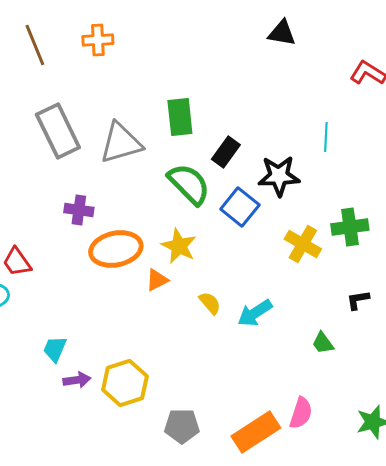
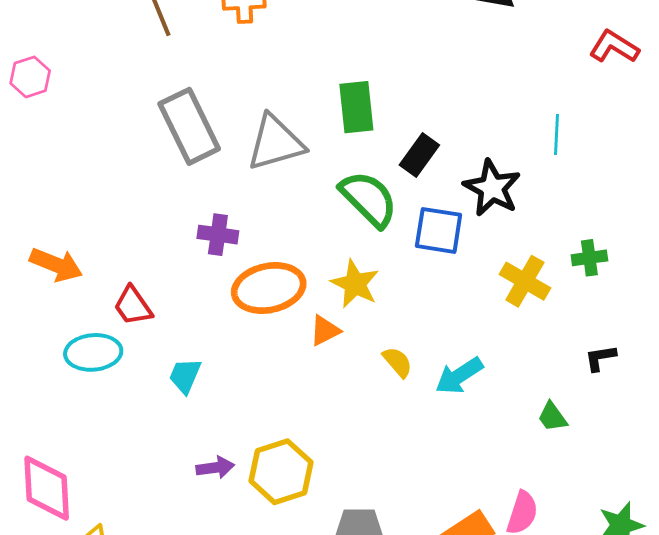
black star: (279, 176) -> (492, 188), turned 30
blue square: (240, 207) -> (439, 230), turned -30
green cross: (350, 227) -> (589, 258), size x0.7
cyan trapezoid: (55, 349) -> (185, 376), moved

